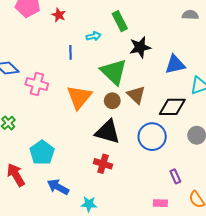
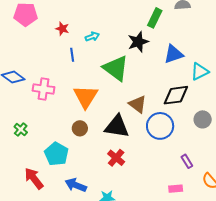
red star: (59, 15) -> (62, 29), moved
green rectangle: (120, 21) -> (155, 18), moved, turned 60
brown triangle: (136, 95) -> (138, 104), moved
brown circle: (112, 101) -> (80, 128), moved
red cross: (103, 164) -> (116, 158), turned 30

